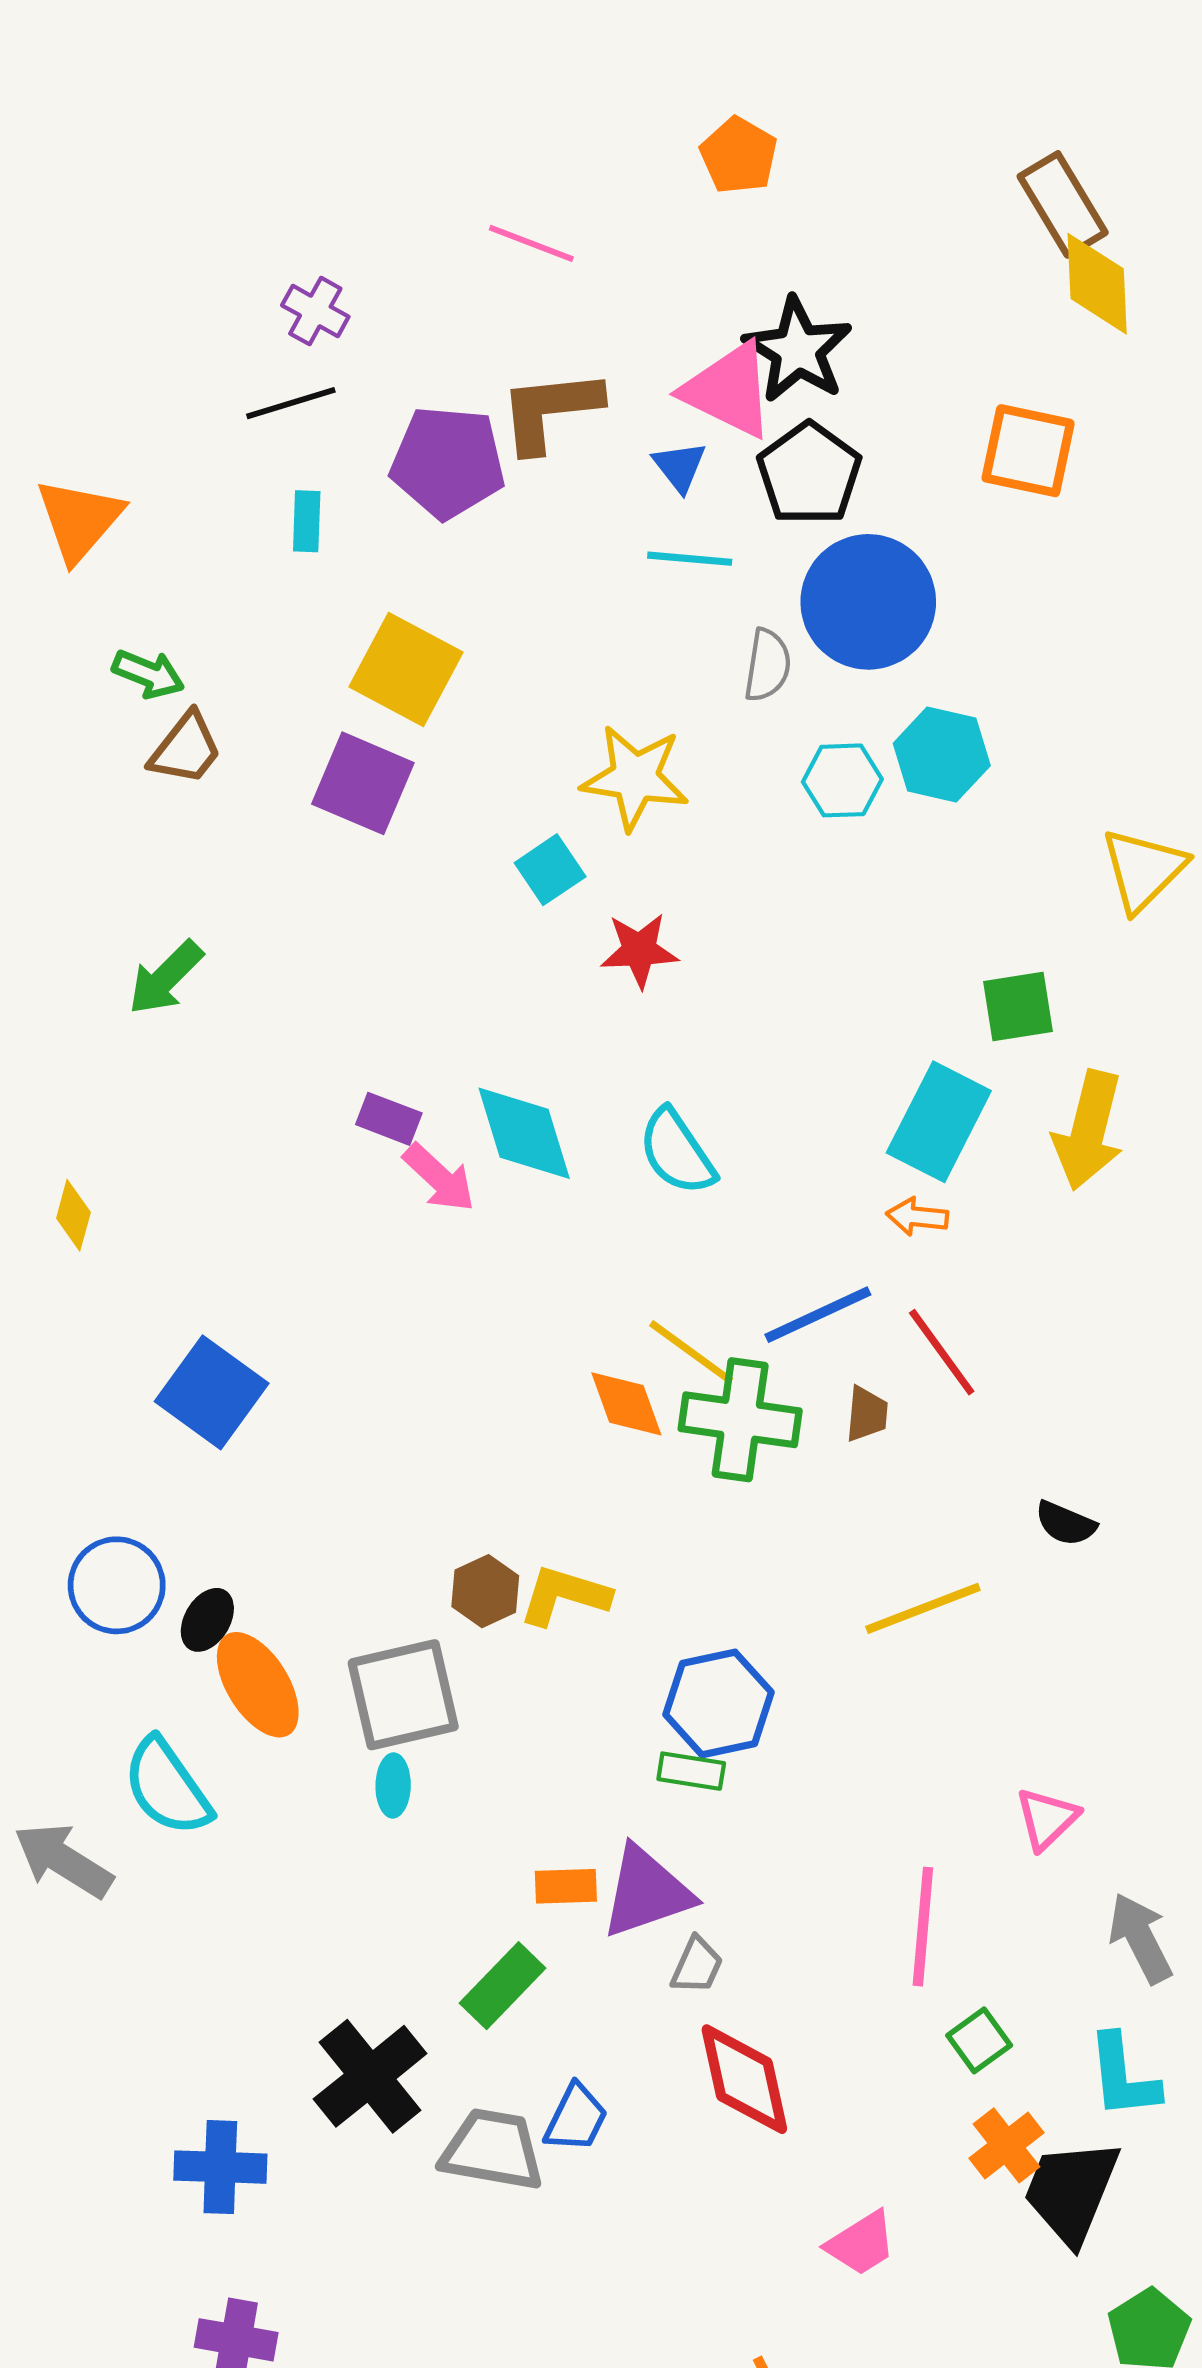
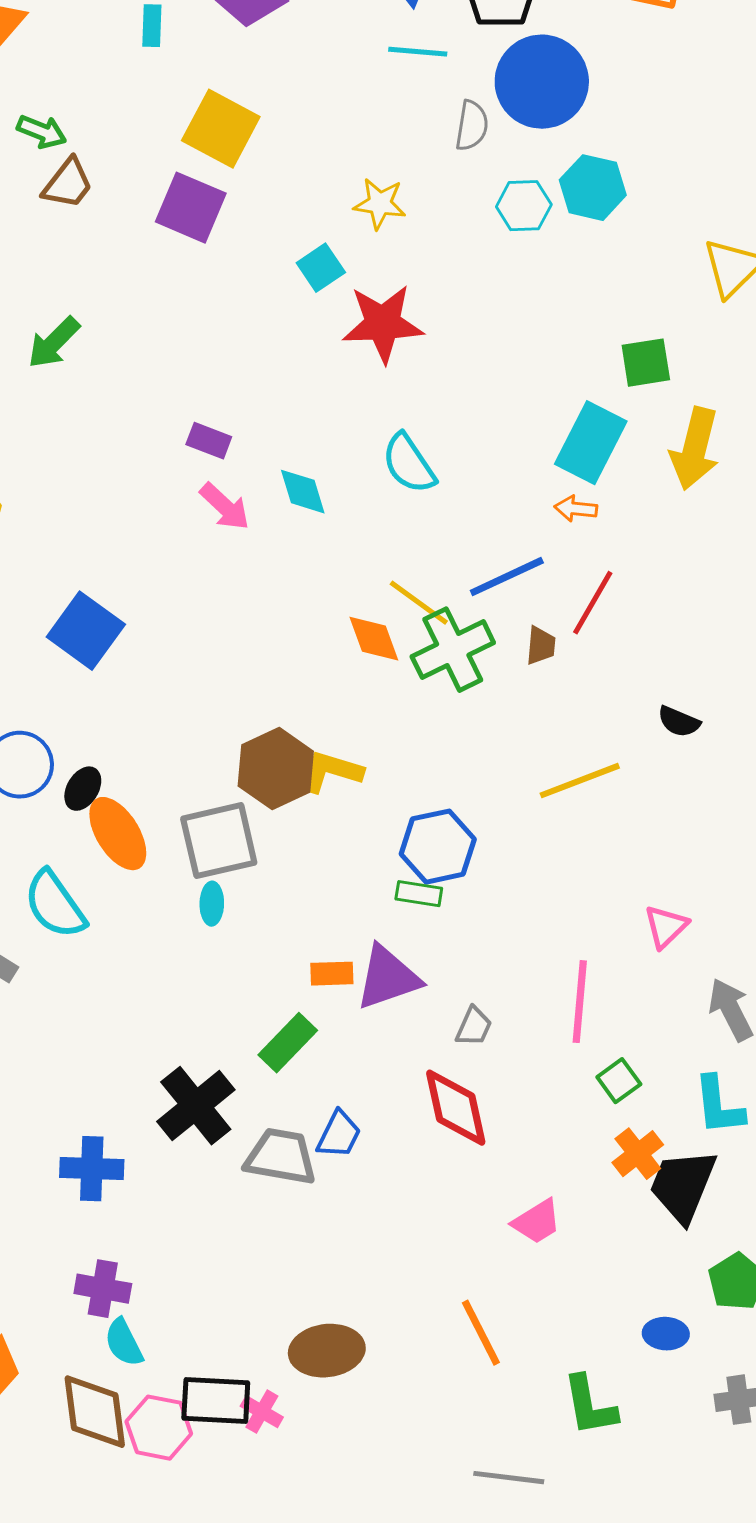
yellow star: (635, 778) -> (380, 204), size x0.7
red star: (639, 950) -> (383, 324), size x1.5
cyan diamond: (524, 1133) -> (303, 492), moved, size x0.7
pink arrow: (439, 1178) -> (225, 507), moved
red line: (942, 1352) -> (593, 603), turned 66
green cross: (740, 1420) -> (453, 650), turned -34
brown hexagon: (485, 1591) -> (276, 769), size x1.6
gray trapezoid: (697, 1965) -> (474, 1027), moved

